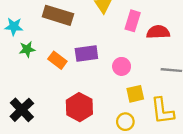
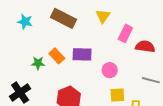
green star: (27, 49) -> (38, 63), moved

